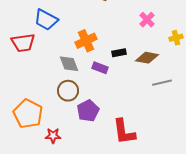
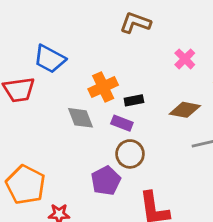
black rectangle: (119, 53) -> (134, 100), moved
brown circle: (68, 91) -> (130, 154), moved

